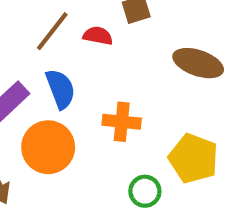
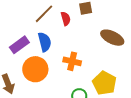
red semicircle: (98, 36) -> (66, 19), turned 56

